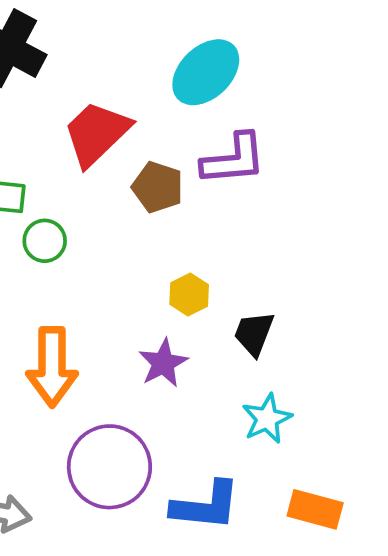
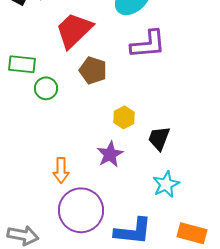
brown pentagon: (158, 187) -> (93, 70), moved
orange arrow: (52, 367) -> (61, 170), moved, size x0.6

